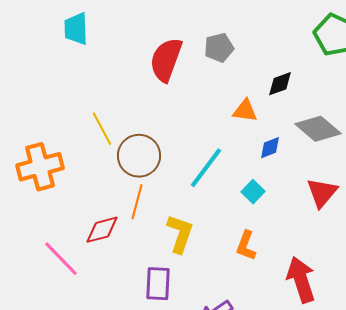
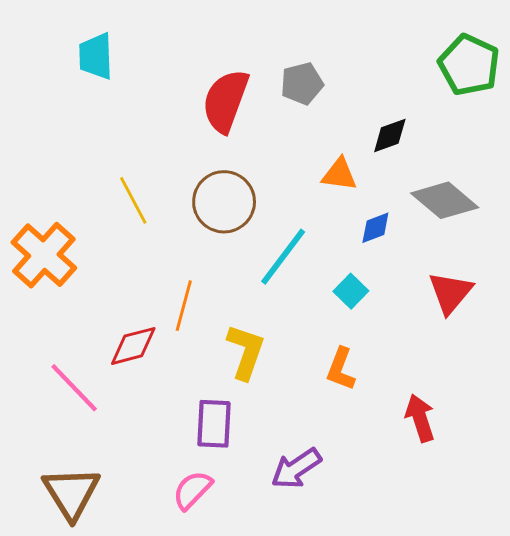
brown circle: (139, 156) -> (224, 202), moved
orange cross: (40, 167) -> (44, 255), turned -33
red arrow: (301, 280) -> (420, 418), size x0.7

